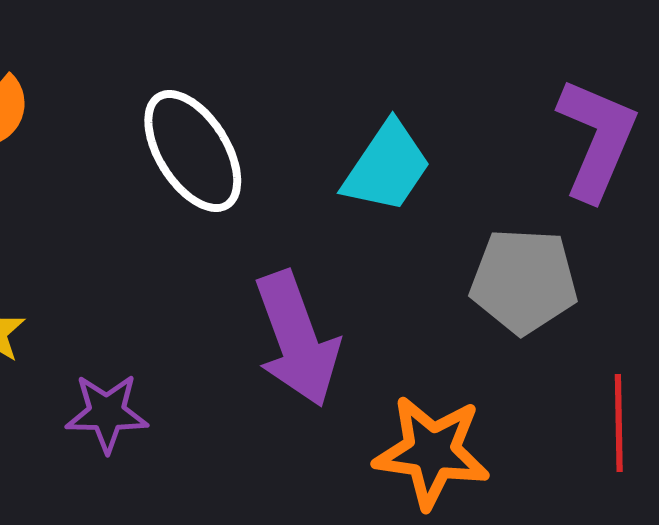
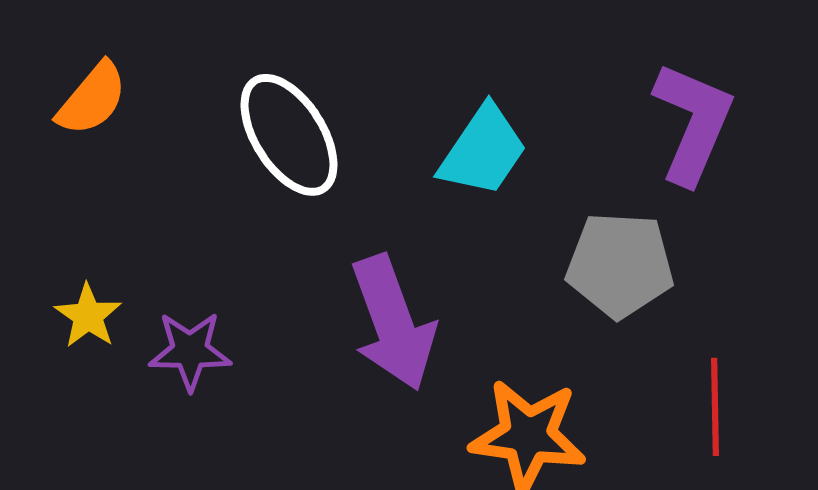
purple star: (107, 413) -> (190, 351), moved

